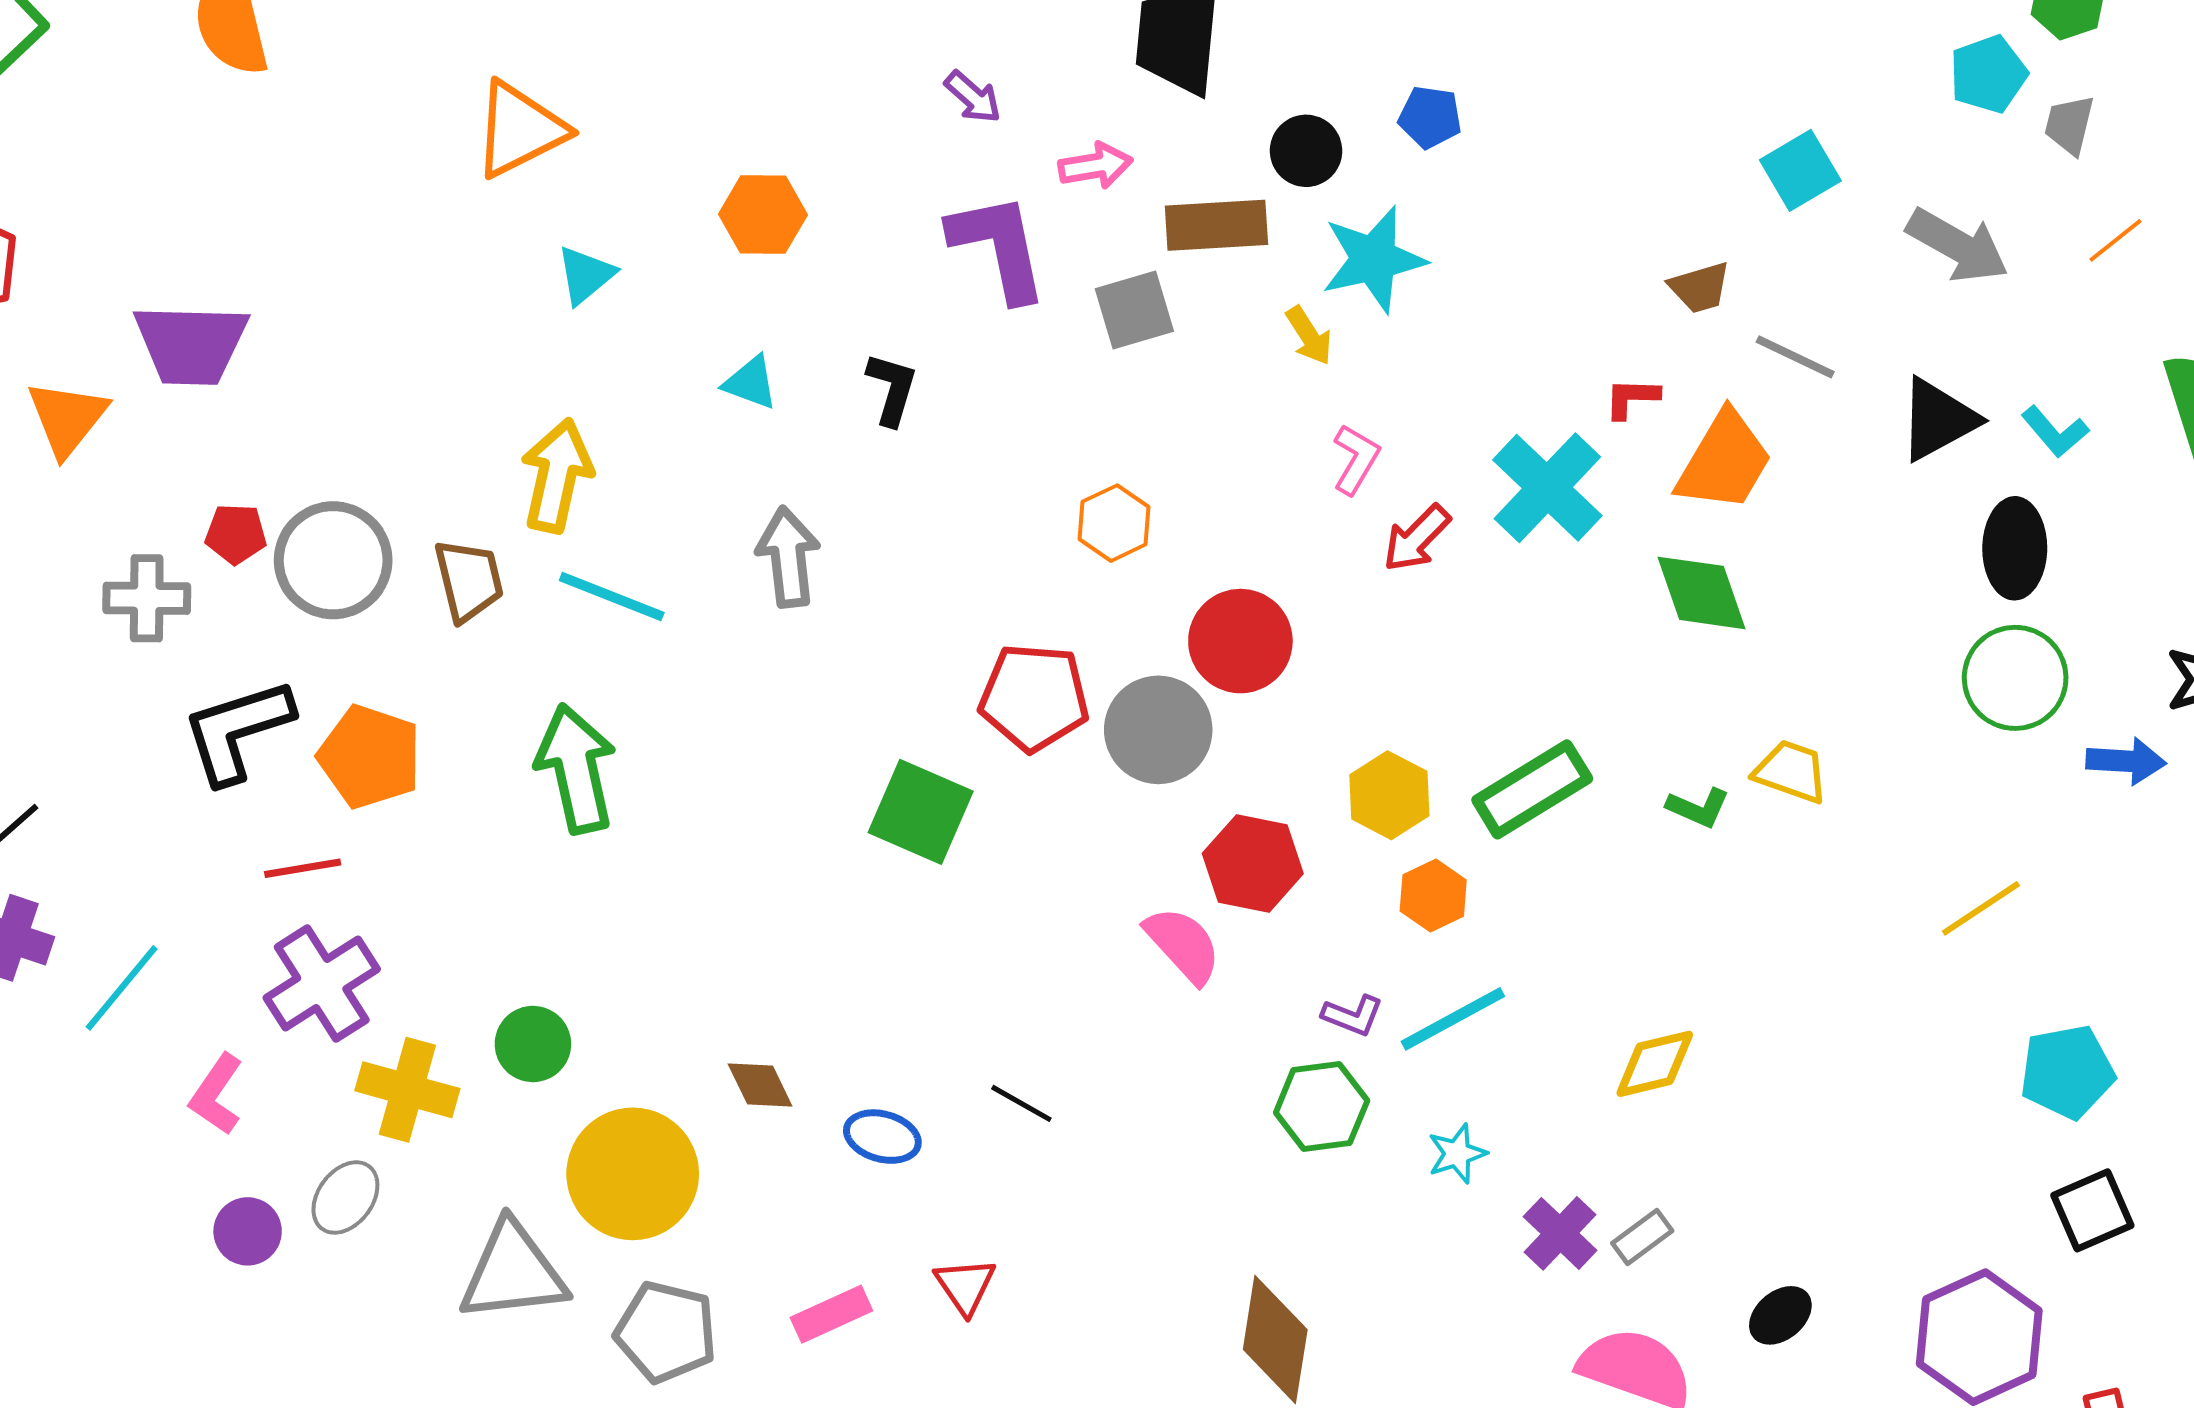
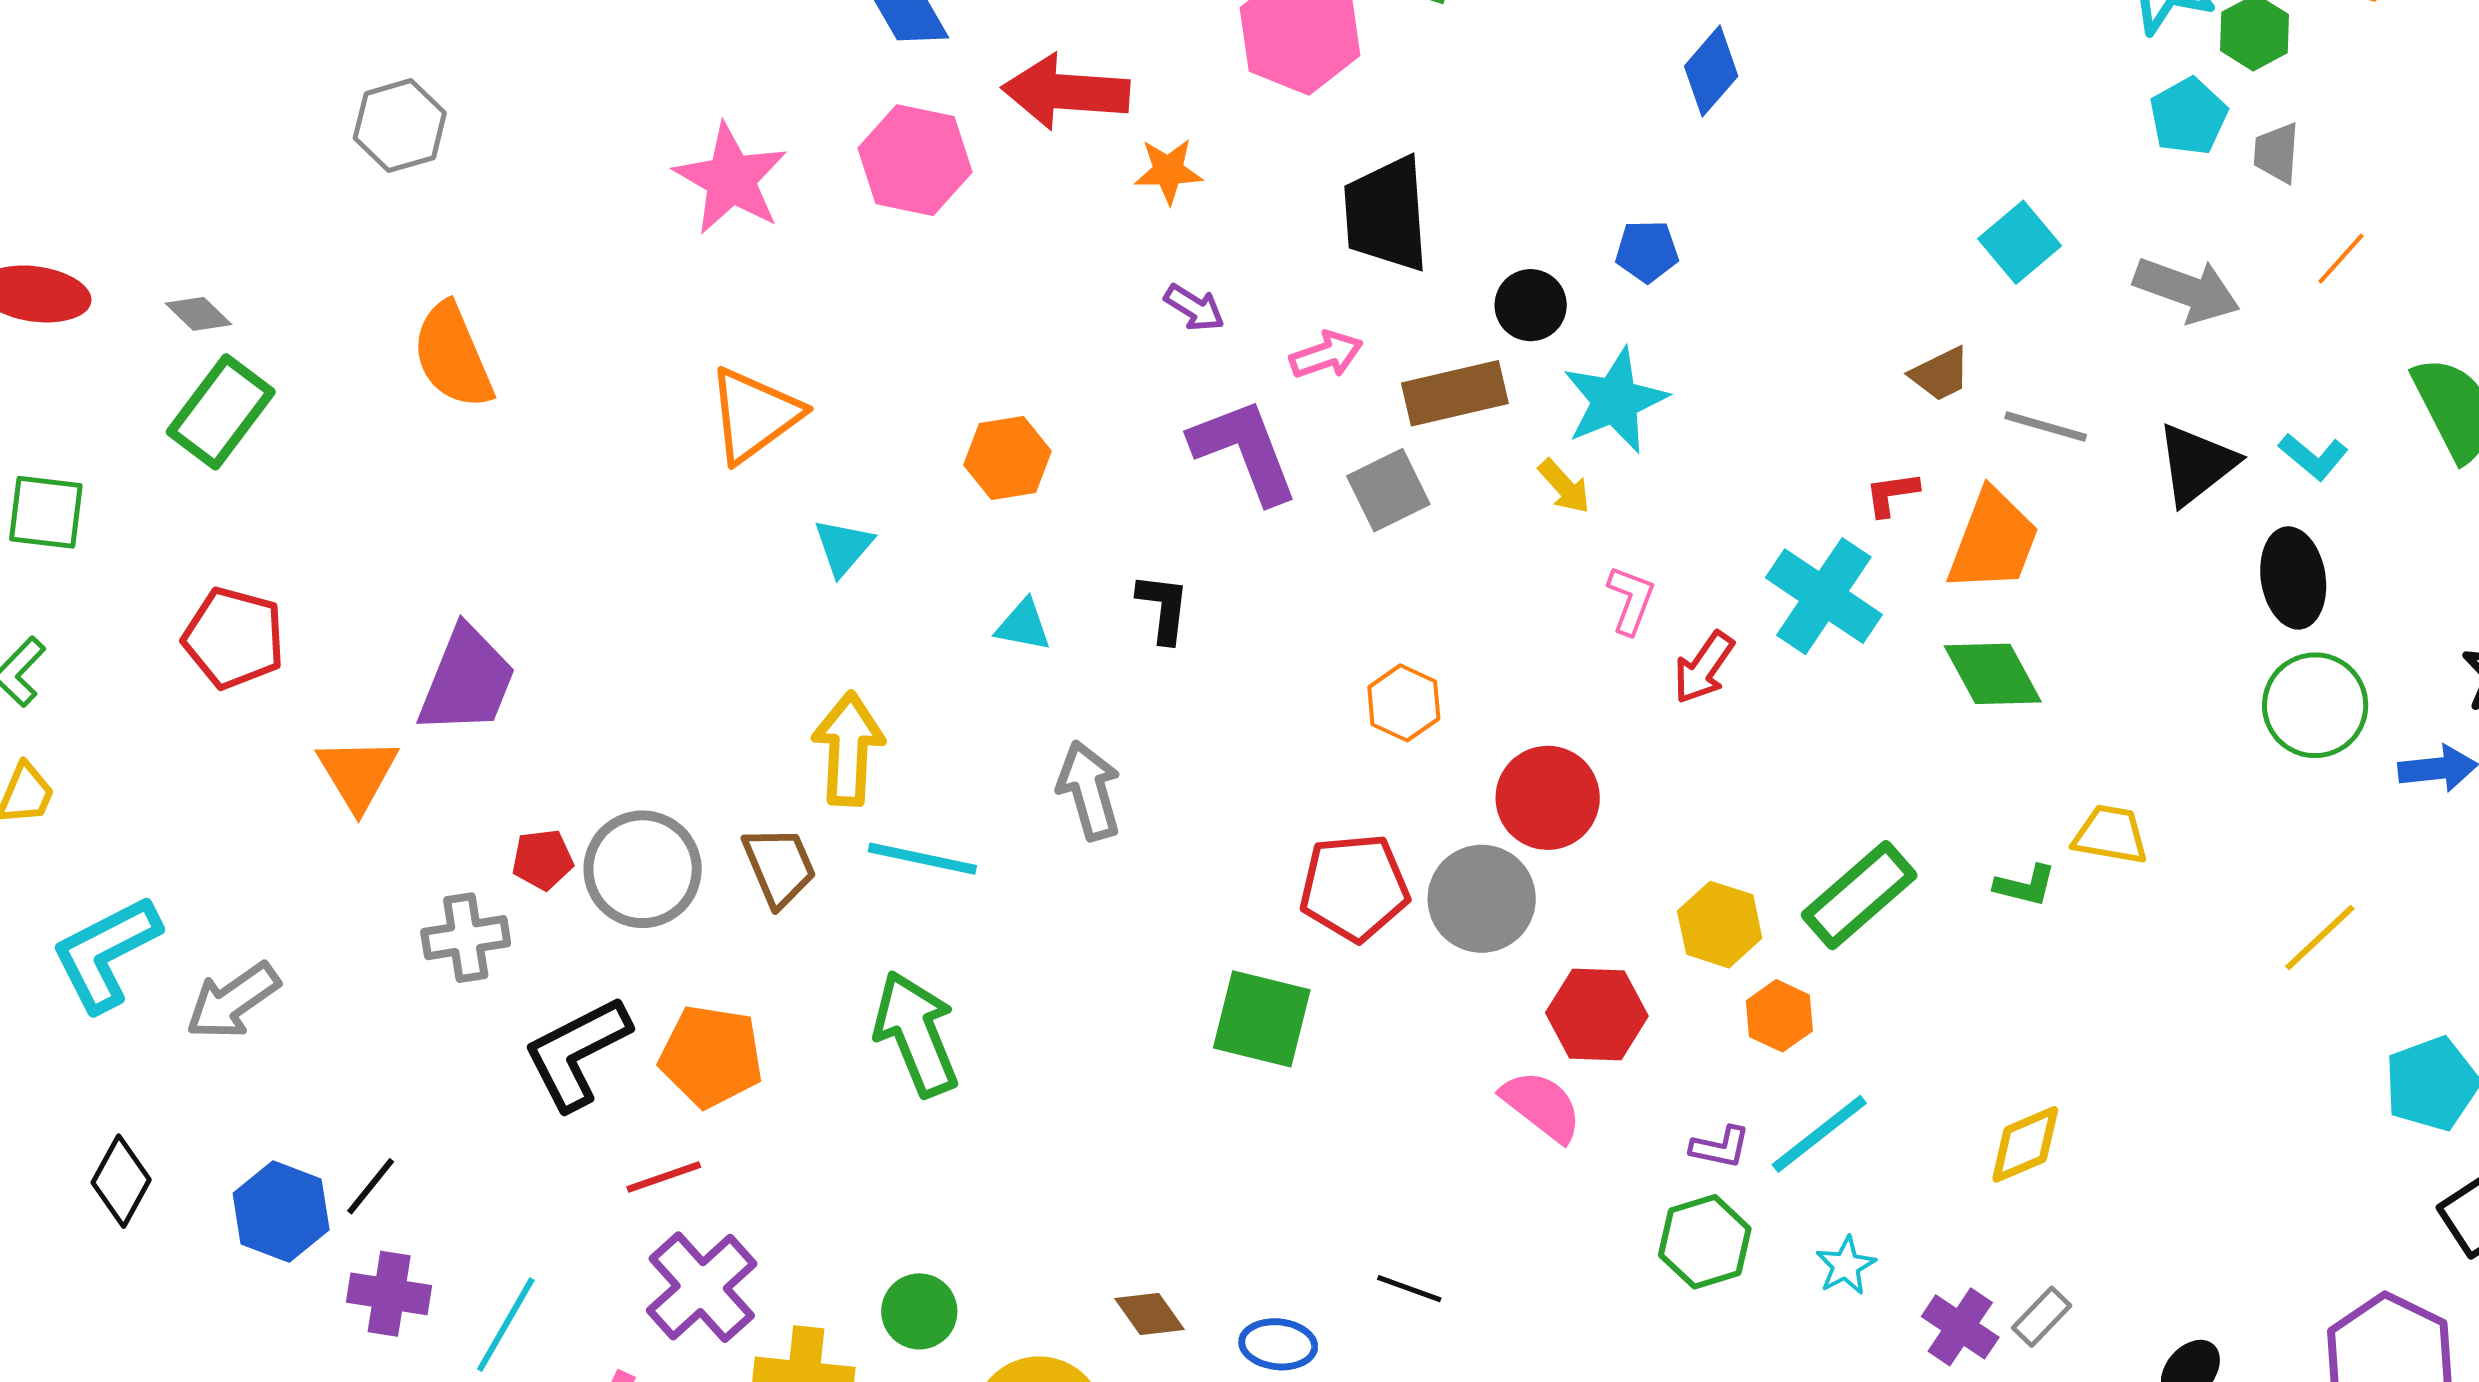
purple trapezoid: (191, 344) -> (467, 681), turned -60

